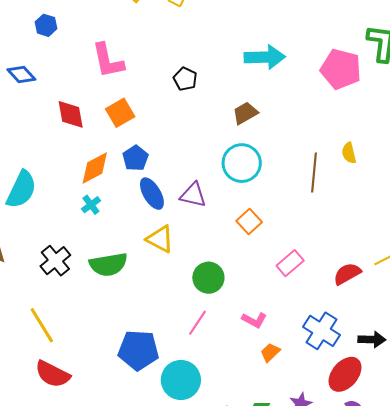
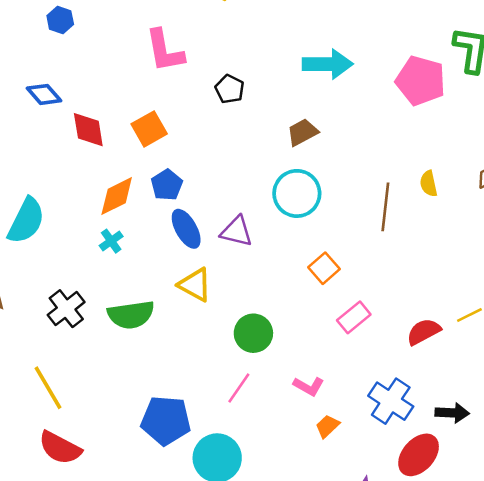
pink L-shape: (108, 61) -> (165, 51), moved
blue diamond: (21, 75) -> (44, 94), moved
orange square: (249, 222) -> (324, 268), moved

